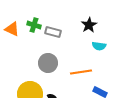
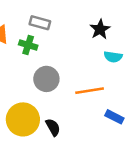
green cross: (34, 25) -> (28, 45), moved
gray rectangle: (53, 32) -> (40, 23), moved

